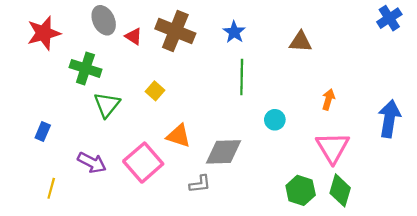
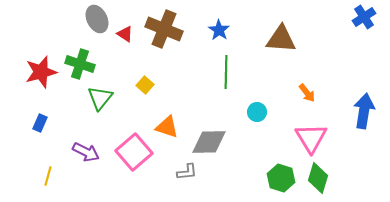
red star: (44, 33) -> (41, 72), moved
brown triangle: (301, 42) -> (281, 39), size x1.4
orange arrow: (328, 99) -> (307, 93), turned 126

